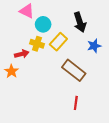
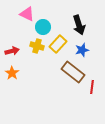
blue star: (94, 46) -> (82, 50), moved
red arrow: (22, 54) -> (12, 51), moved
red line: (76, 103) -> (92, 87), moved

